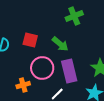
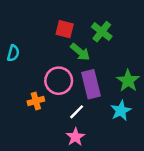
green cross: (74, 16) -> (102, 32), moved, turned -30
red square: (30, 40) -> (65, 29), moved

